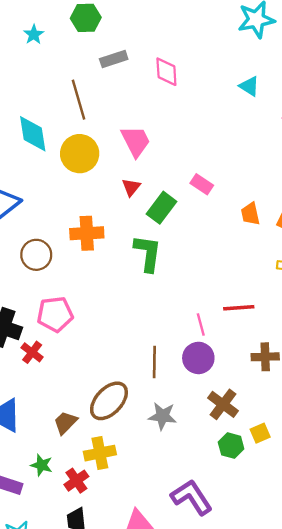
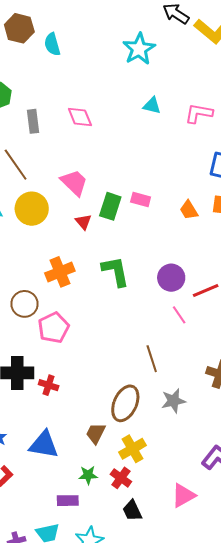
gray rectangle: (114, 59) -> (33, 121), turned -60
green rectangle: (161, 208) -> (110, 206), moved
pink pentagon: (55, 314) -> (54, 328), moved
purple circle: (198, 358) -> (171, 278), moved

